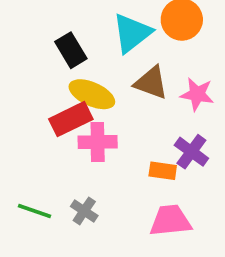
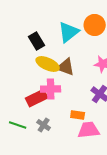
brown triangle: (151, 83) -> (66, 67), moved
red rectangle: (71, 119) -> (37, 98), moved
orange rectangle: (163, 171) -> (78, 115), moved

